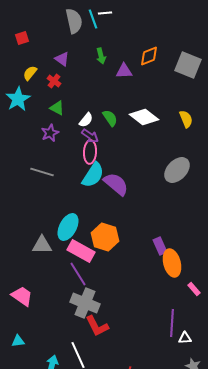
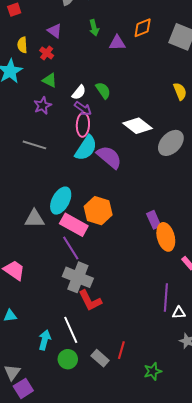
yellow semicircle: (30, 73) -> (22, 45), turned -42
white diamond: (144, 117) -> (138, 126), moved

